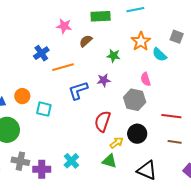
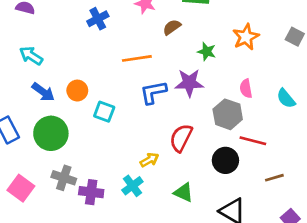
blue cross: (41, 53) -> (98, 19), moved
cyan semicircle: (159, 55) -> (286, 98), moved
purple star: (104, 80) -> (189, 83), size x1.5
red line: (171, 116) -> (253, 141), moved
brown line: (175, 142) -> (274, 178), turned -32
yellow arrow: (117, 143) -> (149, 160), moved

